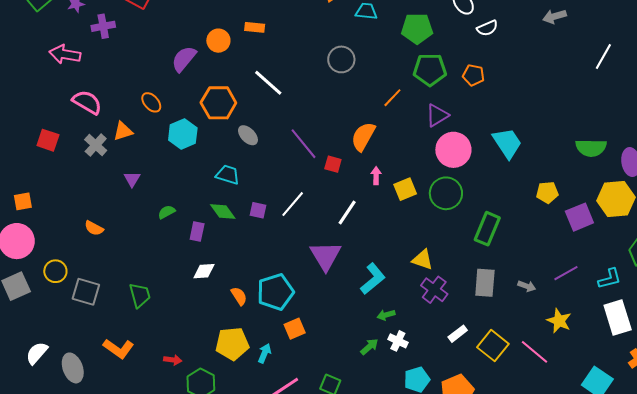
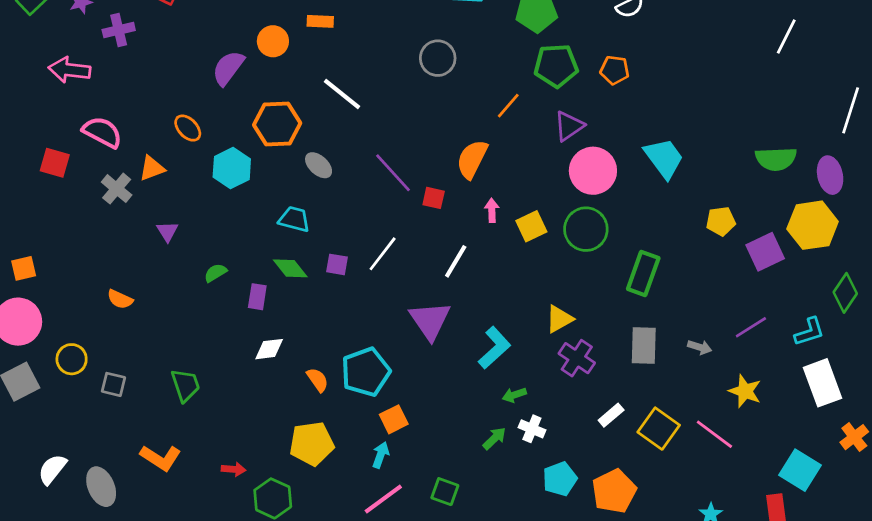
red square: (48, 140) -> (55, 163), moved
yellow triangle: (423, 260) -> (559, 319), turned -45
gray square: (86, 292) -> (113, 384), size x0.7
cyan arrow: (265, 353) -> (381, 455), moved

